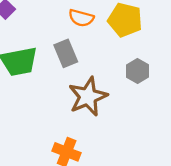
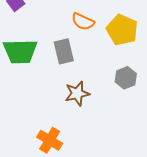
brown star: (88, 97) -> (77, 93), size x0.7

